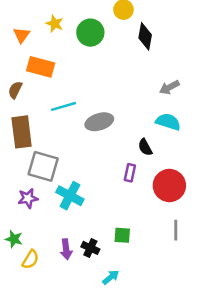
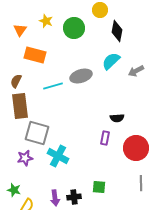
brown semicircle: (15, 90) -> (16, 81), moved
gray ellipse: (99, 122) -> (81, 76), moved
cyan semicircle: (168, 122) -> (111, 61), moved, turned -60
black semicircle: (145, 147) -> (117, 118), turned -64
black cross: (90, 248) -> (74, 197), turned -32

